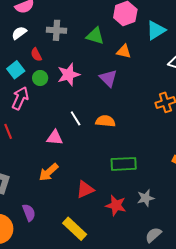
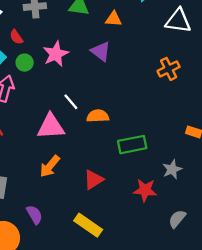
orange semicircle: (105, 121) -> (98, 116), moved
pink triangle: (55, 138) -> (51, 127), size x1.5
gray star: (146, 198) -> (172, 169), moved
red star: (116, 205) -> (145, 190), moved

